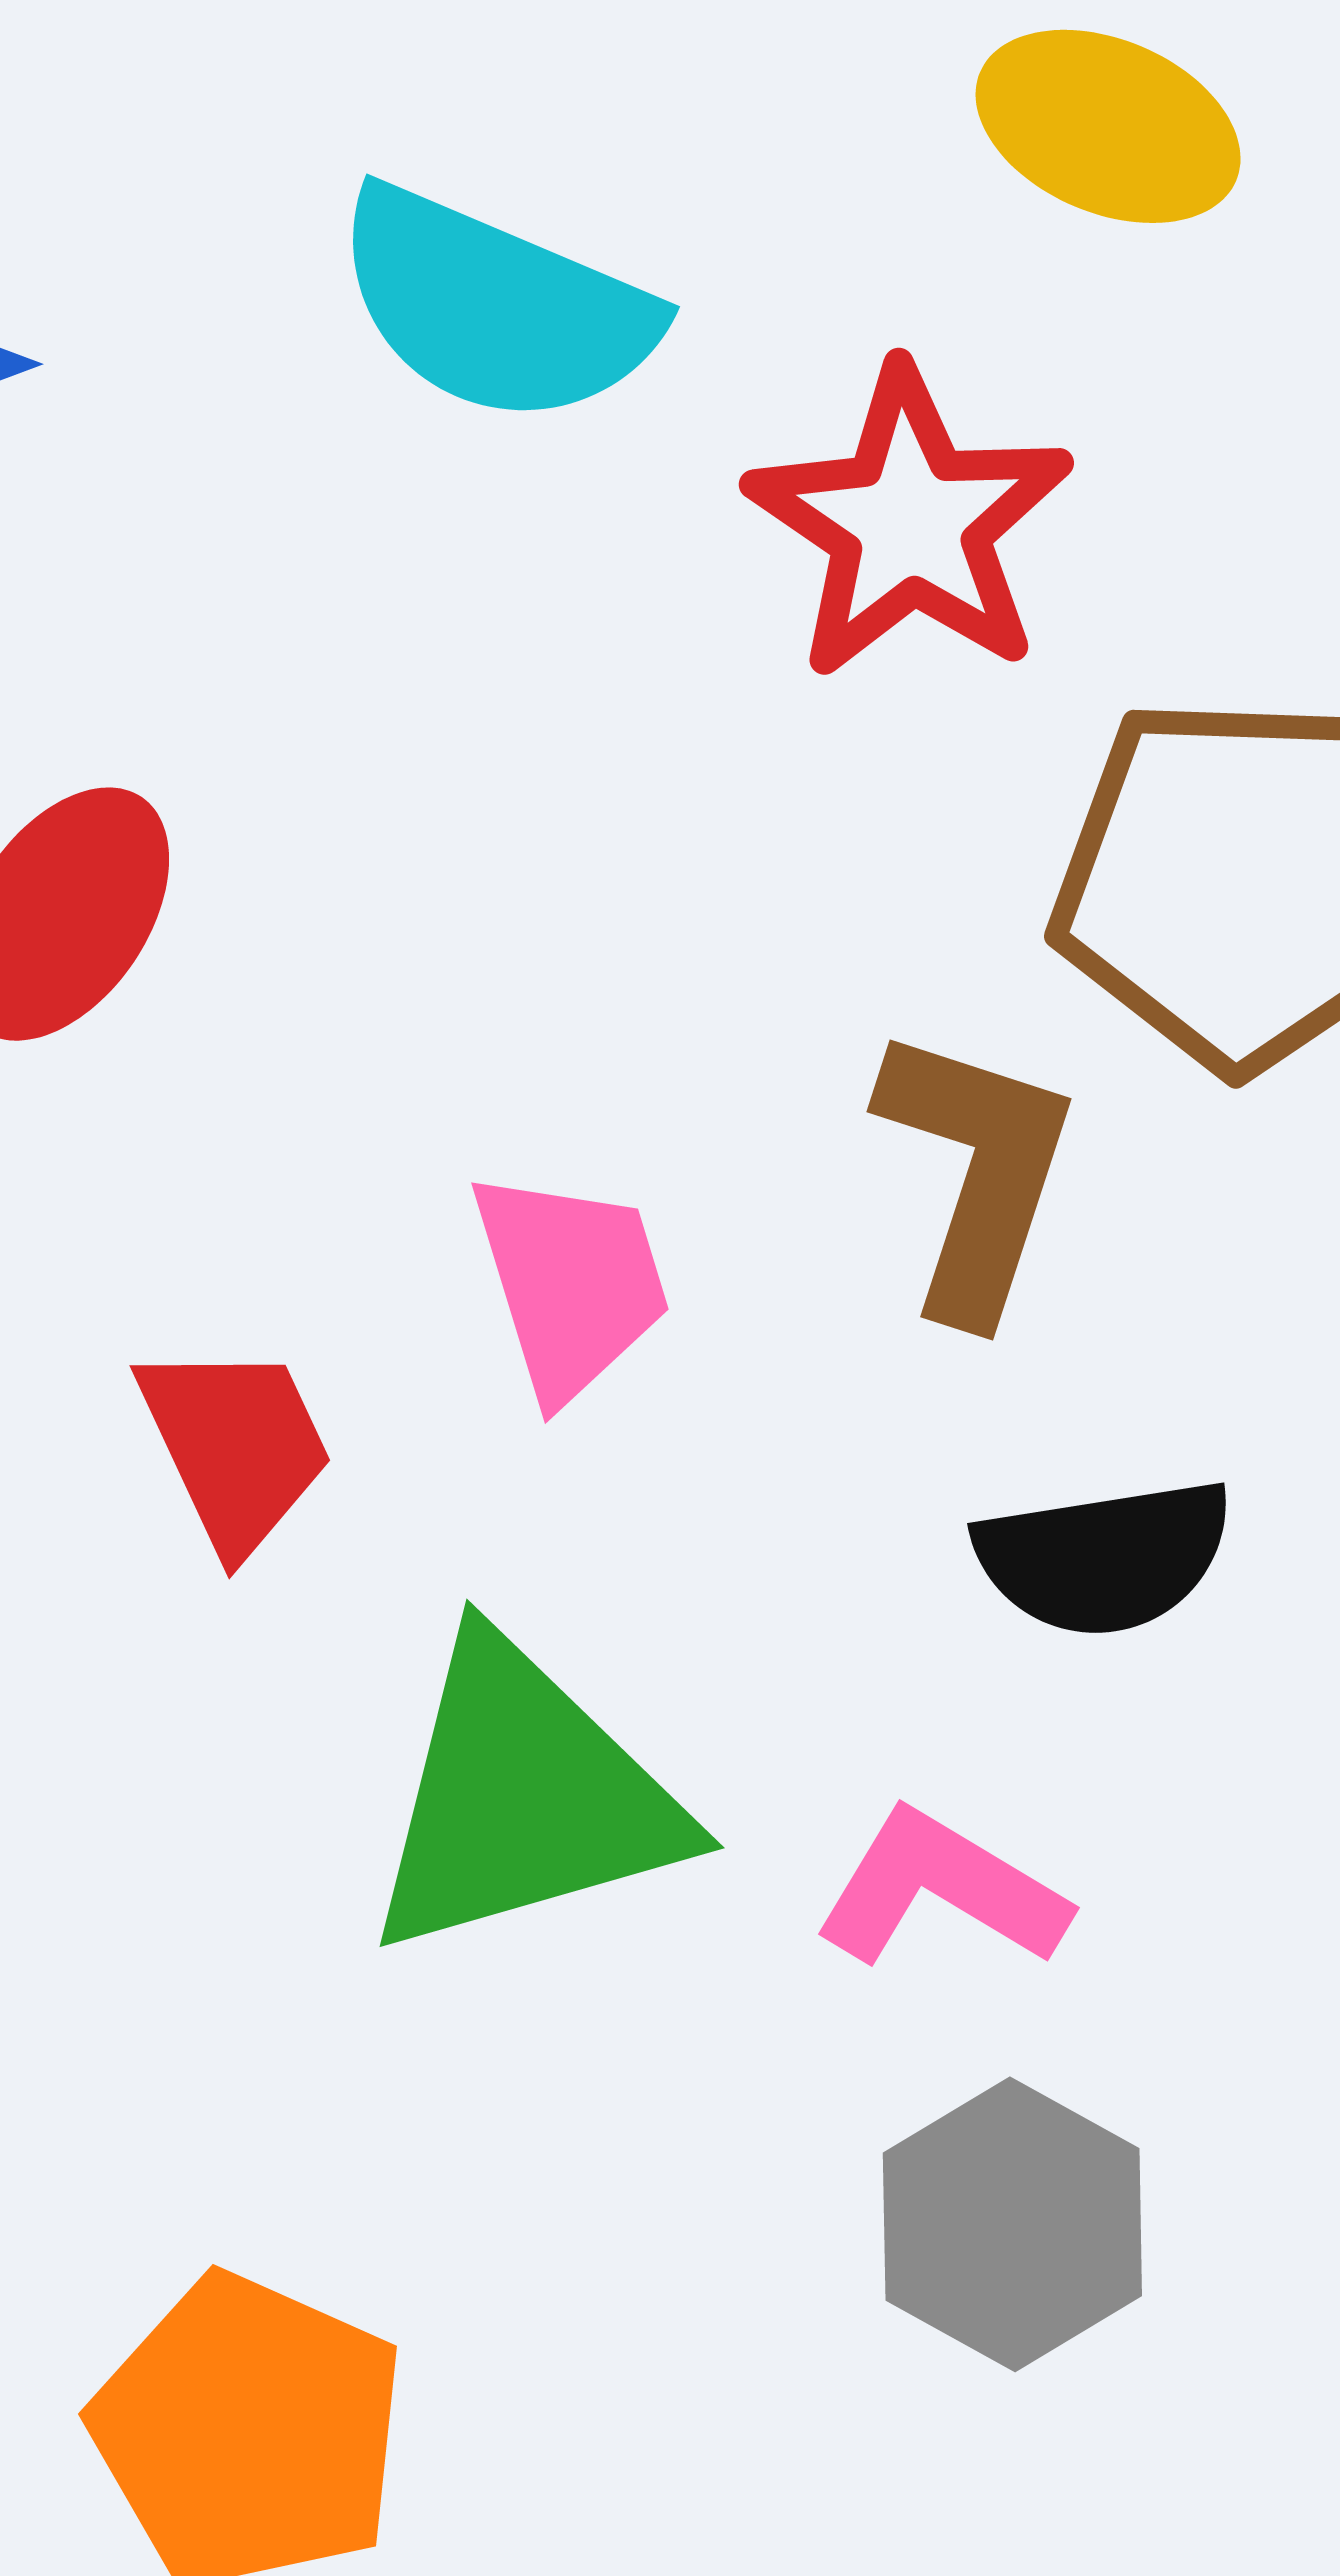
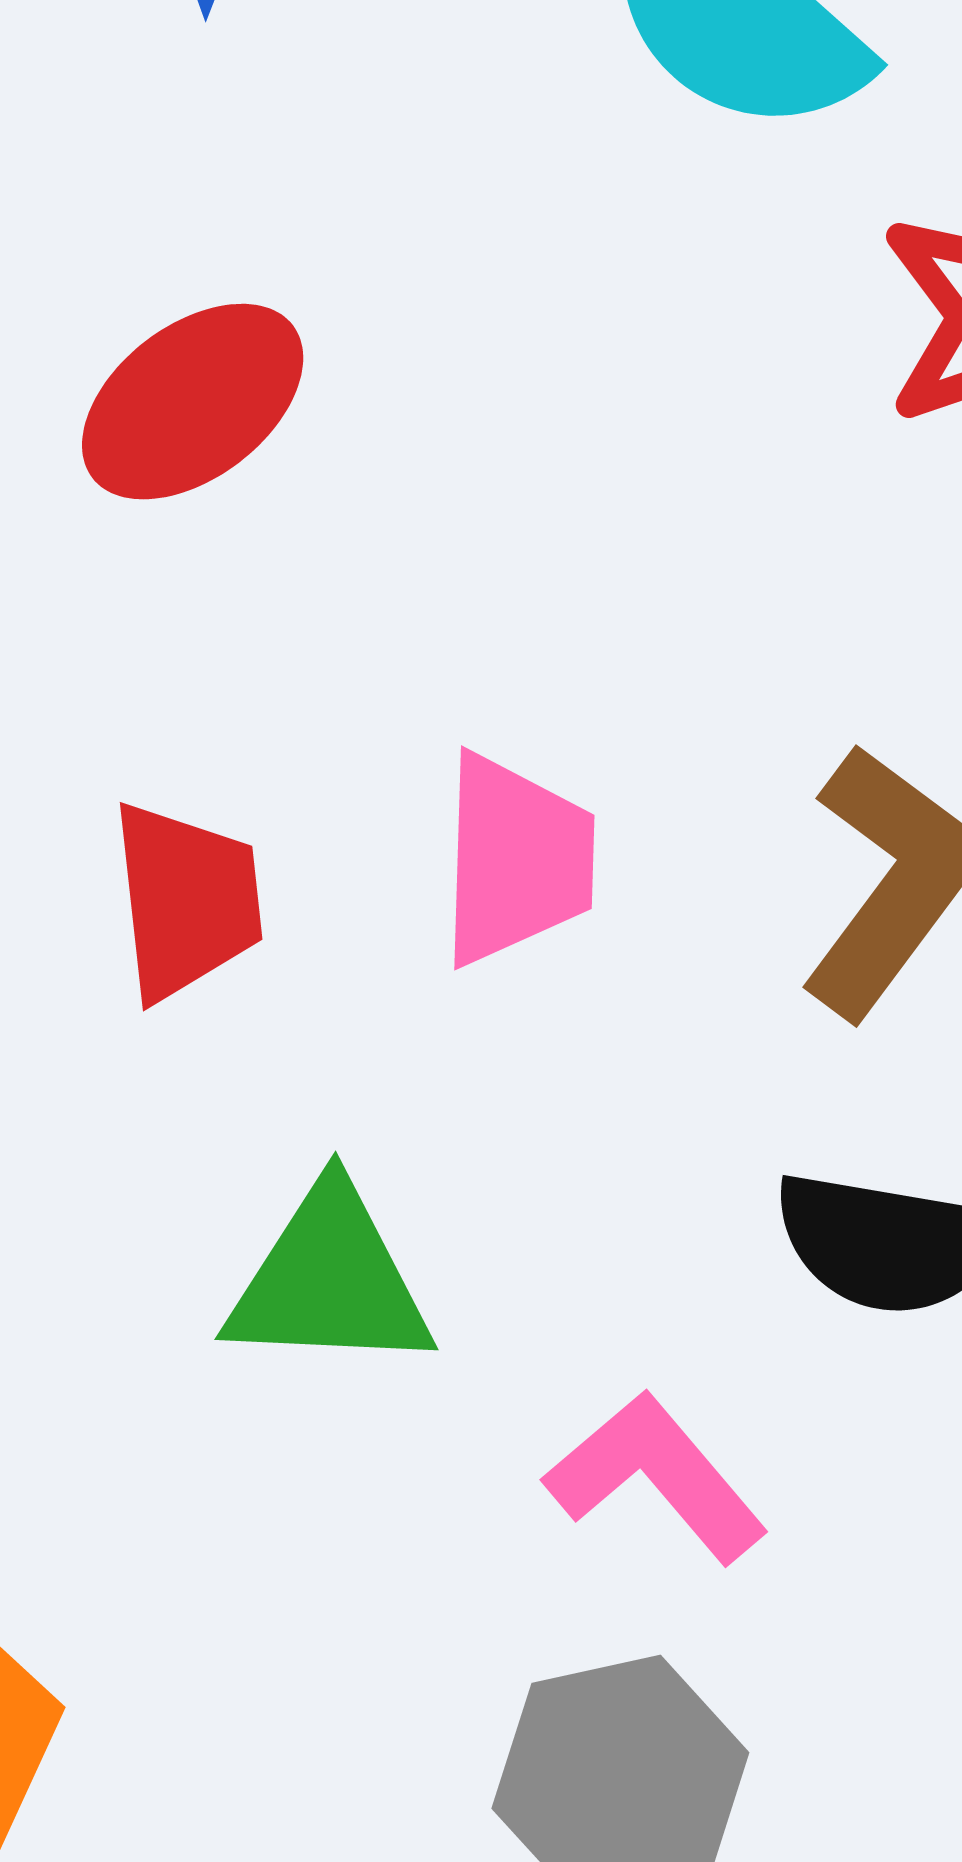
green triangle: (524, 1798) -> (330, 1280), size x0.7

